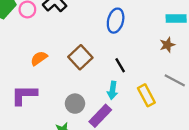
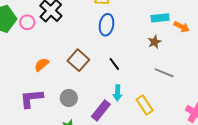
cyan arrow: (112, 90) -> (118, 93), moved
yellow rectangle: (146, 95) -> (145, 105), moved
gray circle: (75, 104) -> (69, 98), moved

